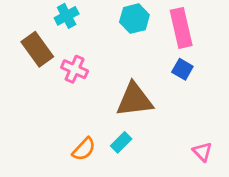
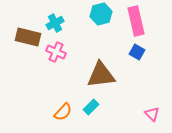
cyan cross: (67, 16) -> (55, 23), moved
brown rectangle: (37, 49) -> (28, 37), turned -40

